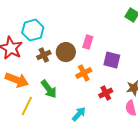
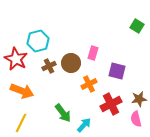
green arrow: (49, 89) -> (63, 113), moved
red cross: (106, 93) -> (111, 104), size x1.5
yellow line: (27, 106) -> (21, 123), moved

